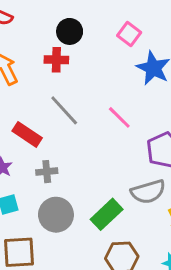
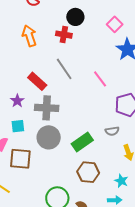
gray cross: (47, 172) -> (47, 108), size x1.6
gray semicircle: (148, 192) -> (112, 131), size x0.6

